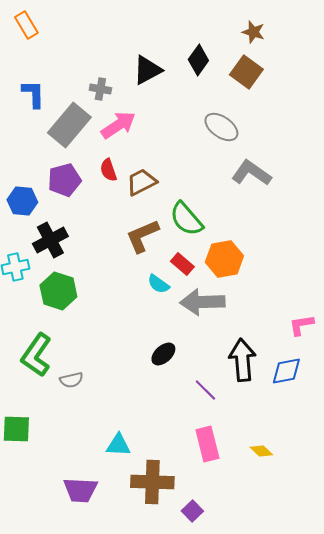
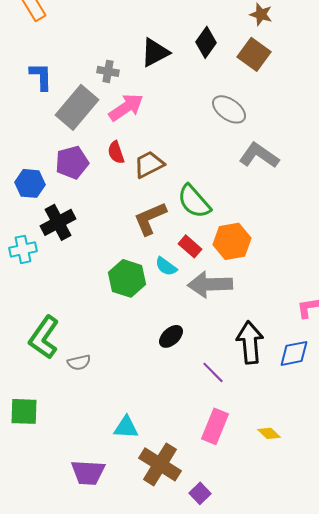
green hexagon: (58, 291) -> (127, 278), moved
pink rectangle: (207, 444) -> (215, 426), turned 36
brown cross: (152, 482) -> (160, 464), turned 30

